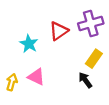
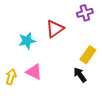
purple cross: (91, 23) -> (85, 13), moved, size x0.7
cyan star: (29, 44) -> (27, 41), turned 30

